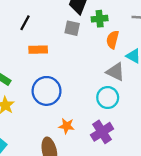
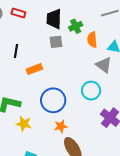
gray triangle: (115, 72) -> (104, 65), turned 30
cyan circle: (108, 98) -> (91, 91), moved
orange star: (67, 126) -> (61, 126), moved

